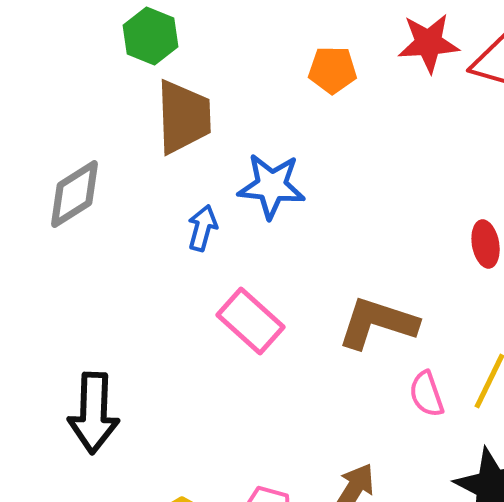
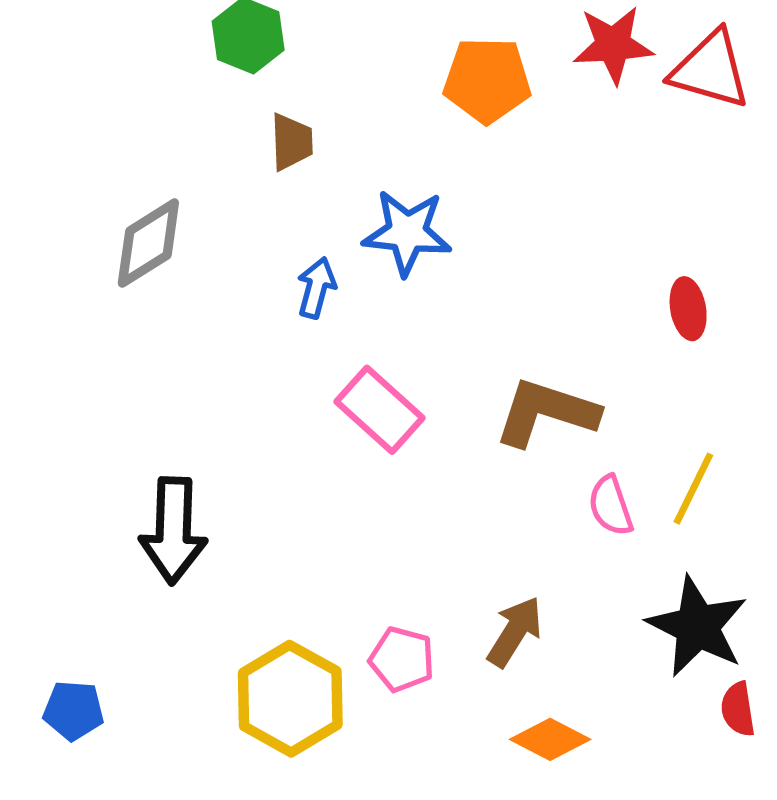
orange pentagon: (333, 70) -> (487, 80), size x1.4
brown trapezoid: (184, 117) -> (292, 142), size x0.6

